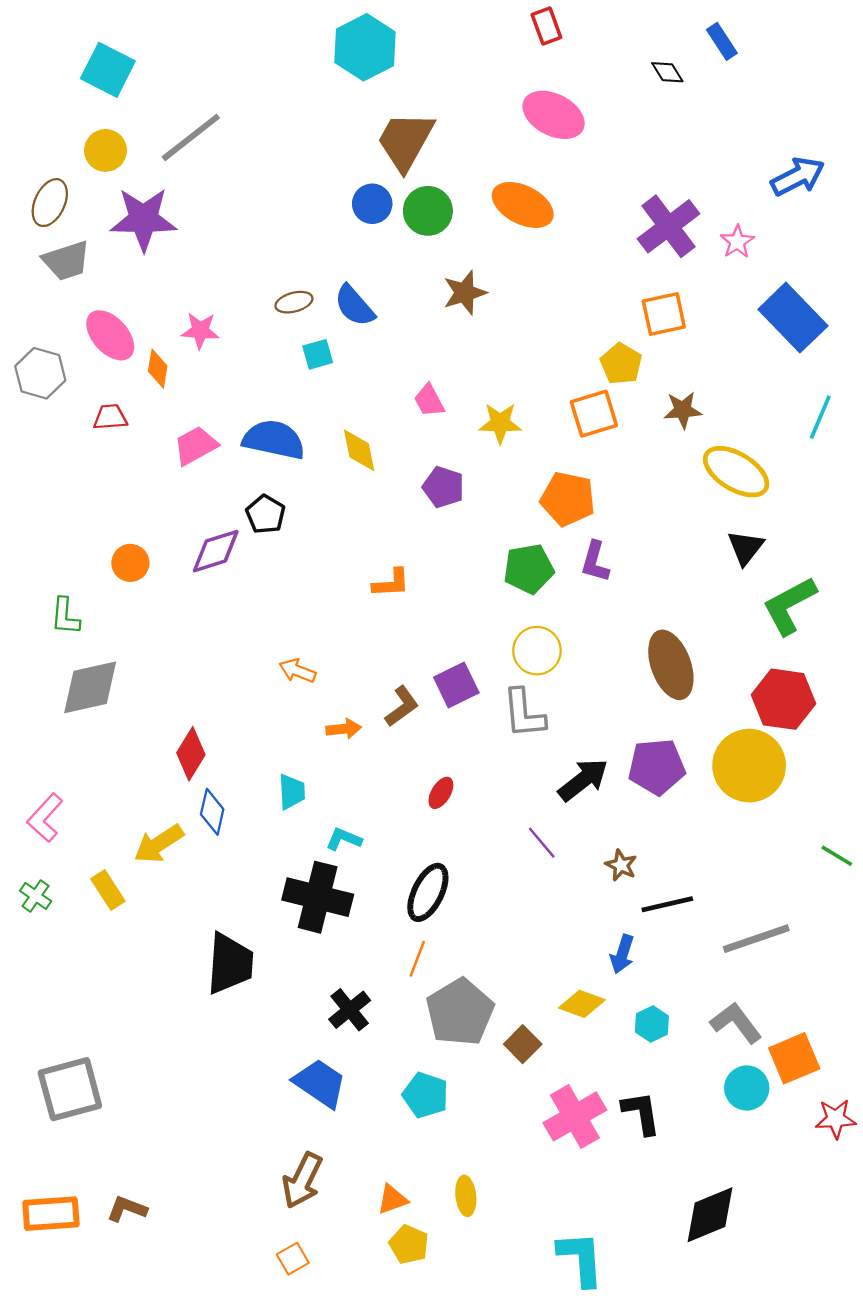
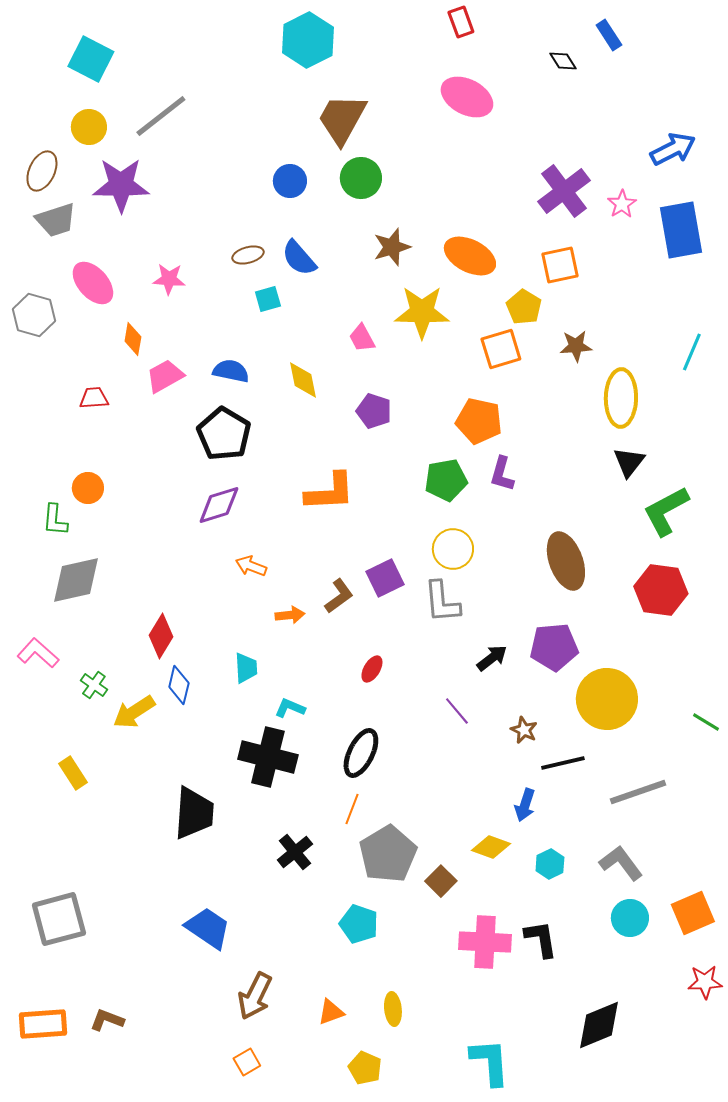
blue circle: (372, 204) -> (290, 181), moved
orange ellipse: (523, 205) -> (470, 256), moved
blue rectangle: (793, 318) -> (681, 230), moved, turned 34
orange diamond: (158, 369) -> (133, 339), moved
red trapezoid: (110, 417) -> (94, 398), moved
yellow star: (500, 423) -> (422, 312), moved, size x1.5
blue semicircle: (274, 440) -> (231, 371), size x0.7
yellow ellipse: (736, 472) -> (621, 398), turned 60
black pentagon: (266, 514) -> (224, 434), size x1.6
purple diamond: (216, 551) -> (219, 505), moved
orange circle: (130, 563) -> (88, 488), moved
orange L-shape: (391, 583) -> (330, 492), size x1.6
yellow circle: (749, 766) -> (607, 699), moved
black arrow: (583, 780) -> (492, 658), size x0.7
pink L-shape: (45, 818) -> (38, 653), moved, turned 90
yellow rectangle: (108, 890) -> (73, 773), moved
green cross: (36, 896) -> (94, 685), moved
orange square: (794, 1058) -> (693, 913), moved
blue trapezoid: (320, 1083) -> (208, 928), moved
pink cross: (575, 1116) -> (485, 942), turned 33
red star: (836, 1119) -> (705, 982), moved
yellow pentagon: (409, 1244) -> (365, 1068), moved

